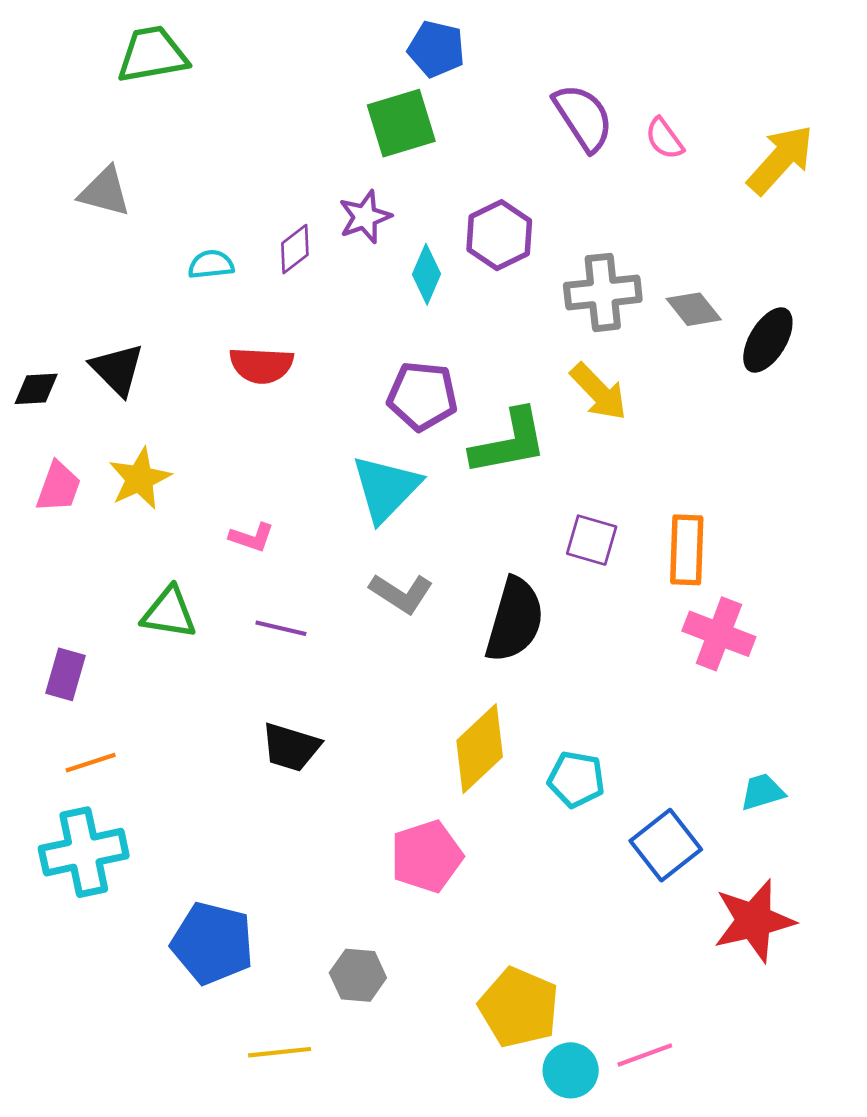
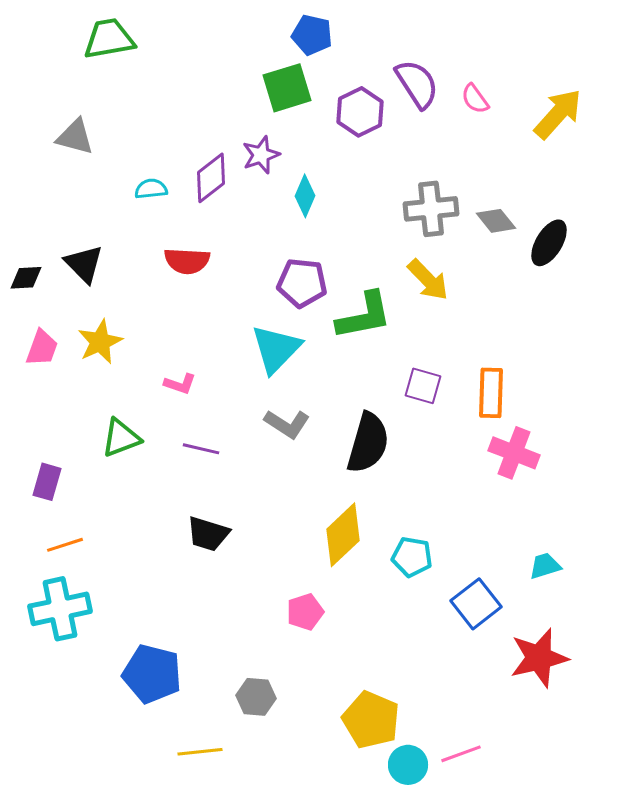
purple hexagon: (499, 235) -> (360, 112), moved
purple diamond: (295, 249) -> (211, 178), size x1.4
green triangle: (169, 613) -> (121, 438), turned -30
pink pentagon: (427, 856) -> (305, 612), size x0.7

